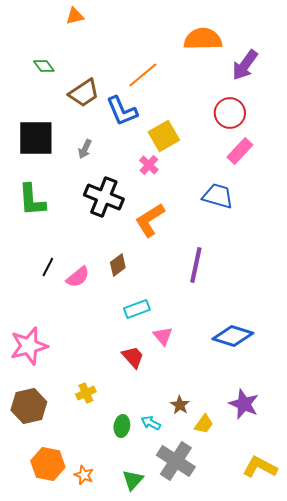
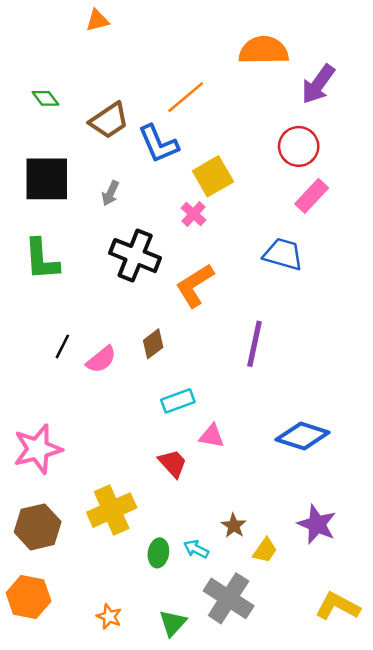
green diamond: (44, 66) -> (45, 98), moved
pink triangle: (163, 336) -> (212, 436), turned -40
yellow cross: (86, 393) -> (112, 510), size x1.8
orange hexagon: (48, 464) -> (29, 597), moved

